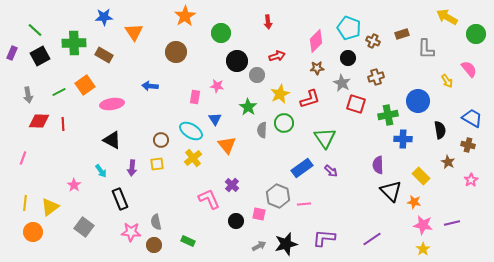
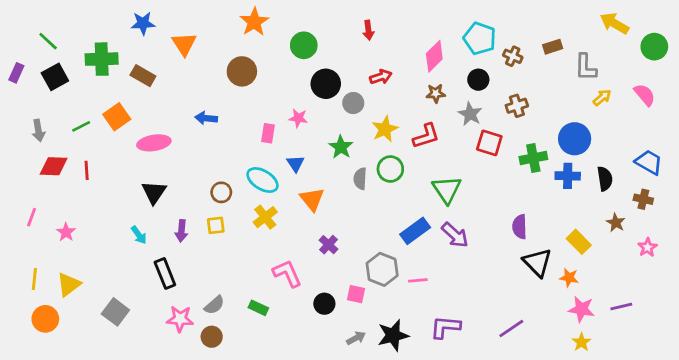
yellow arrow: (447, 81) -> (602, 98), moved, turned -96
blue cross: (403, 139) -> (568, 176), moved
black triangle: (112, 140) -> (154, 192), turned 36
purple arrow: (331, 171) -> (455, 235), size x1.5
pink star: (74, 185) -> (66, 232), moved
purple cross: (232, 185) -> (329, 245), moved
gray semicircle: (156, 222) -> (214, 305), turned -119
green rectangle: (188, 241) -> (258, 308), moved

